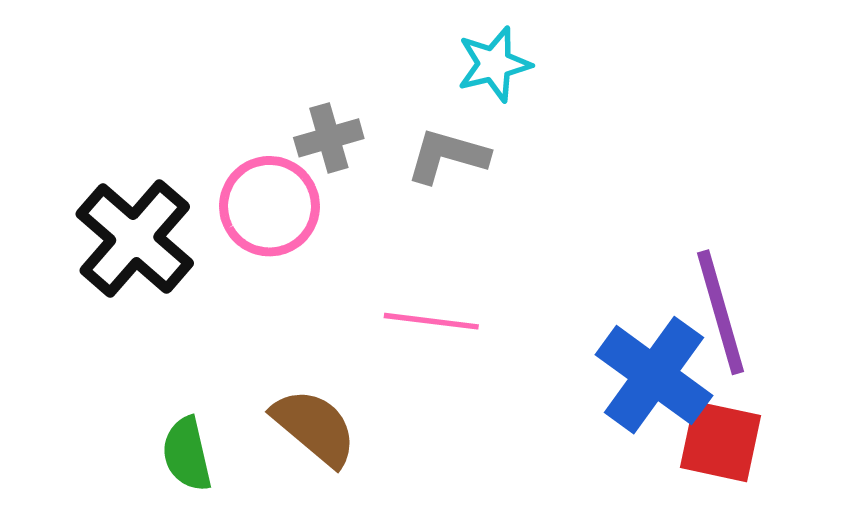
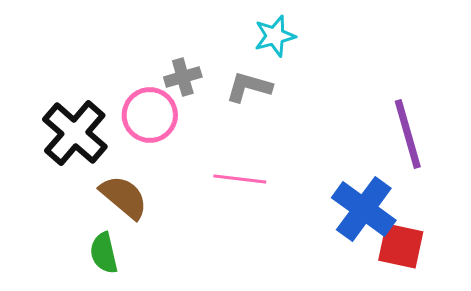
purple line: (720, 312) -> (408, 134), moved
brown semicircle: (314, 427) -> (124, 197), moved

